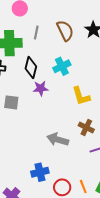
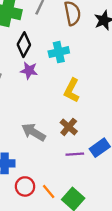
yellow L-shape: (81, 96) -> (72, 90), turned 30
orange line: (83, 187) -> (49, 191), turned -32

